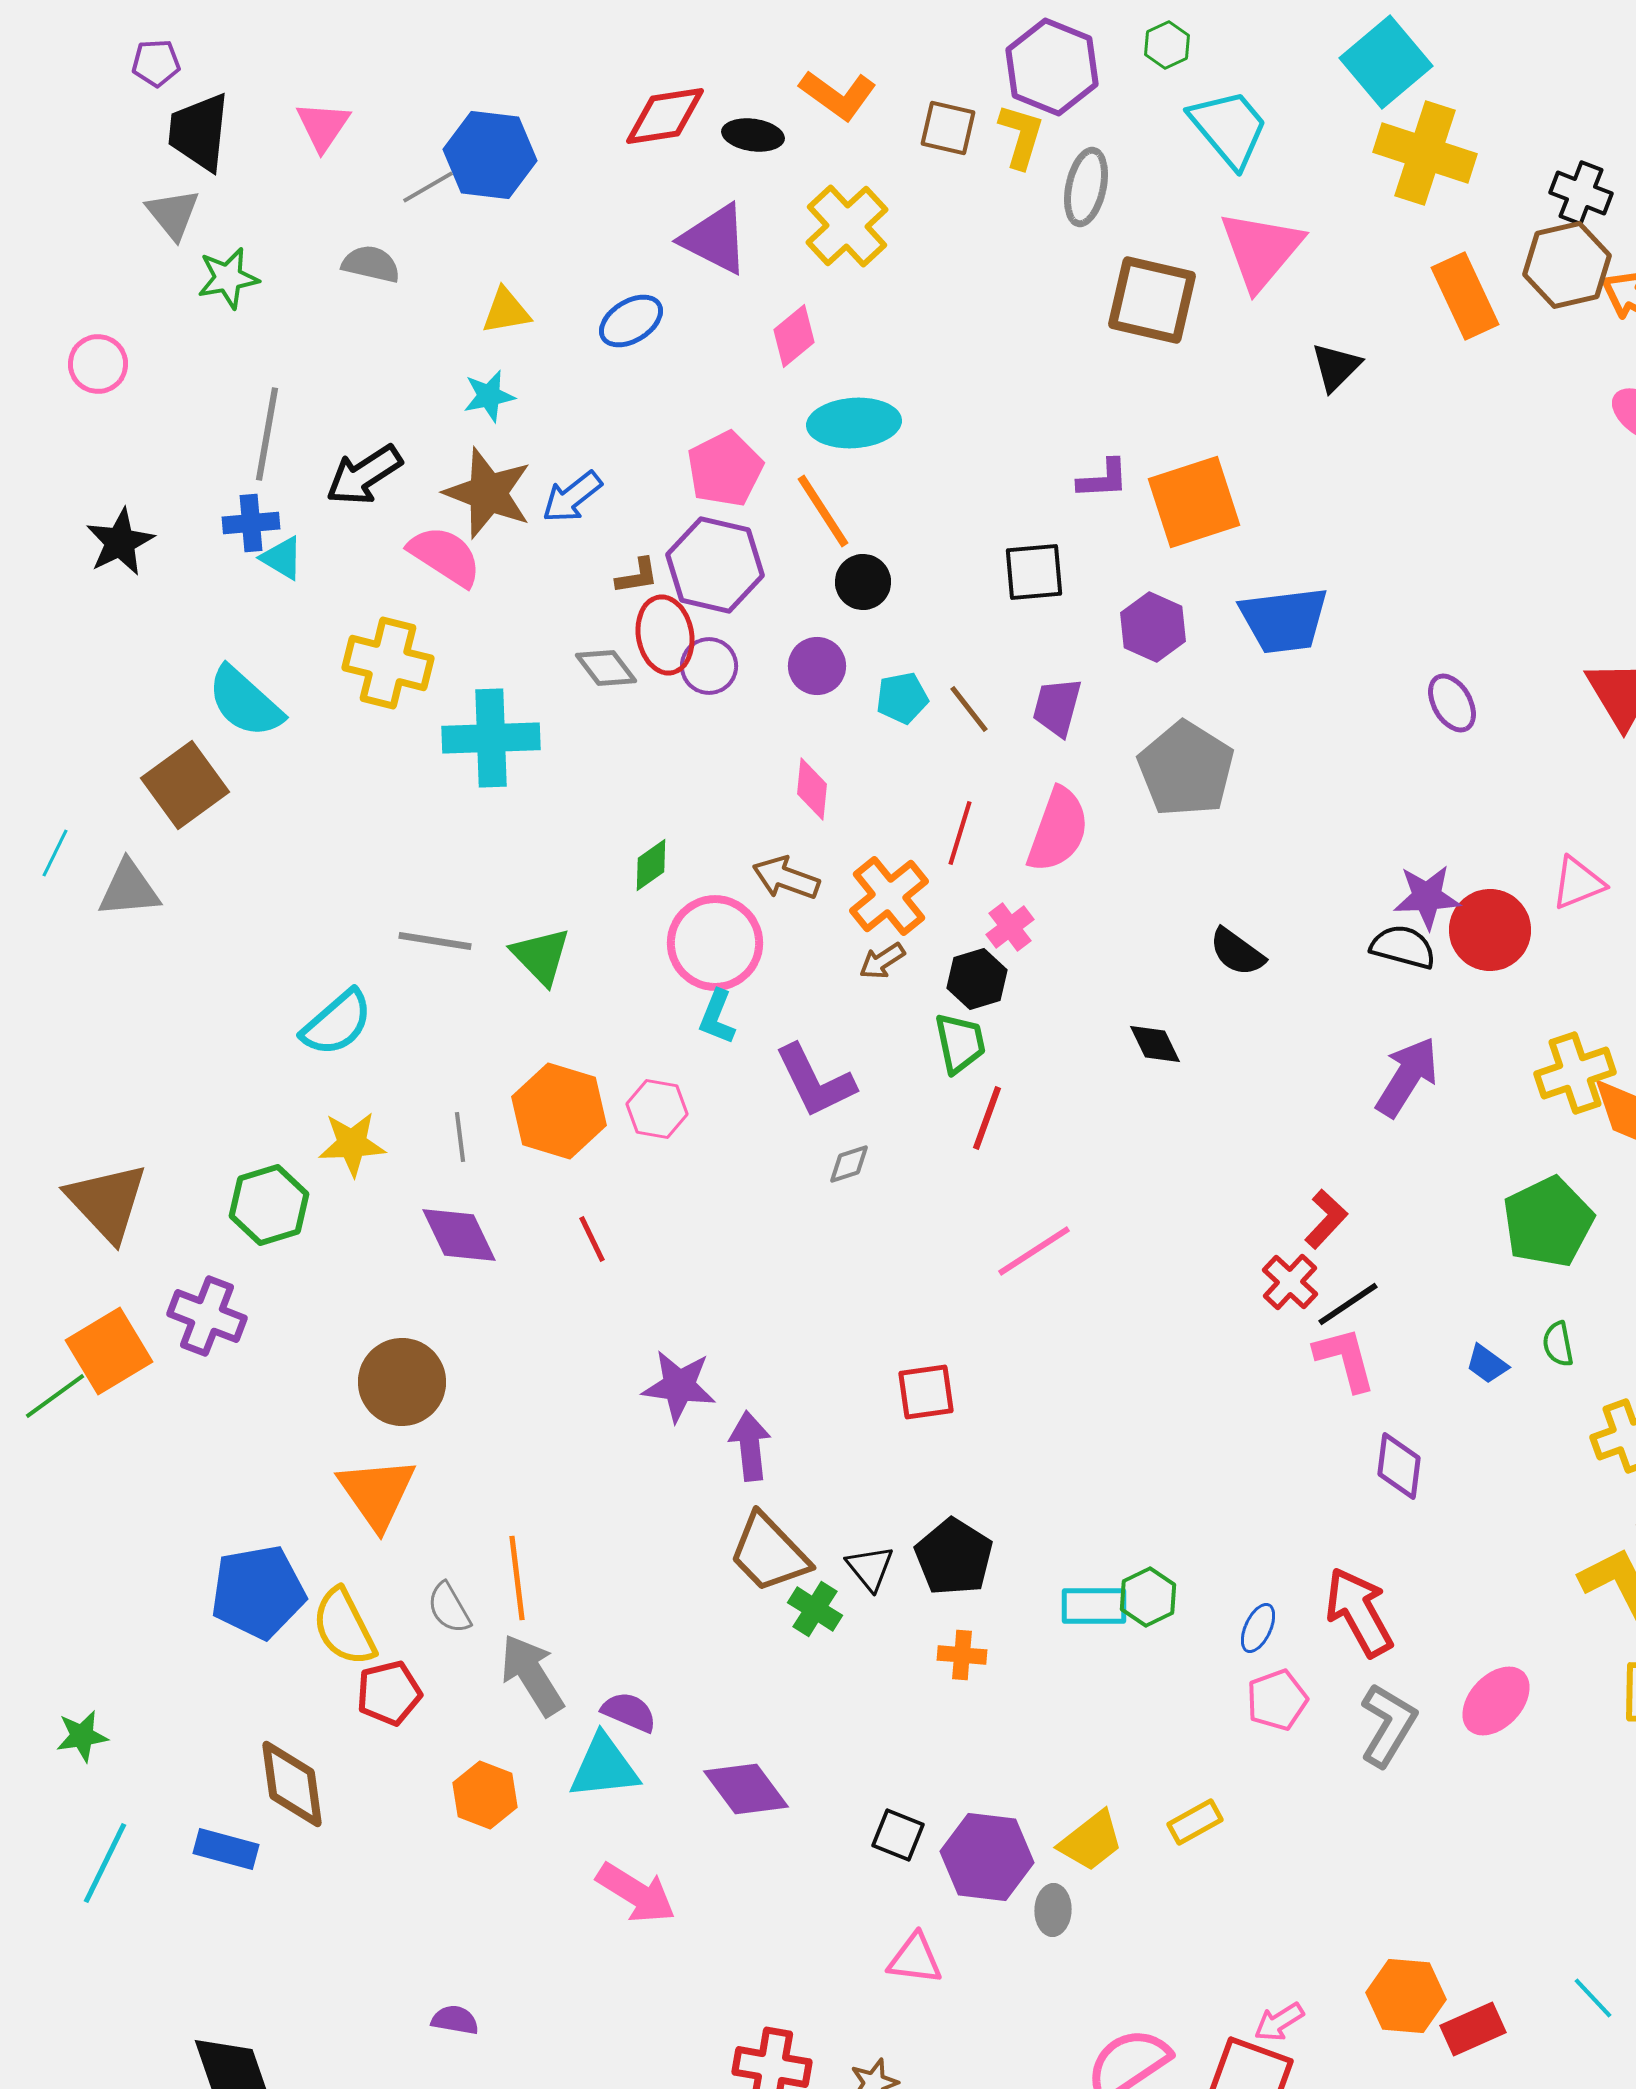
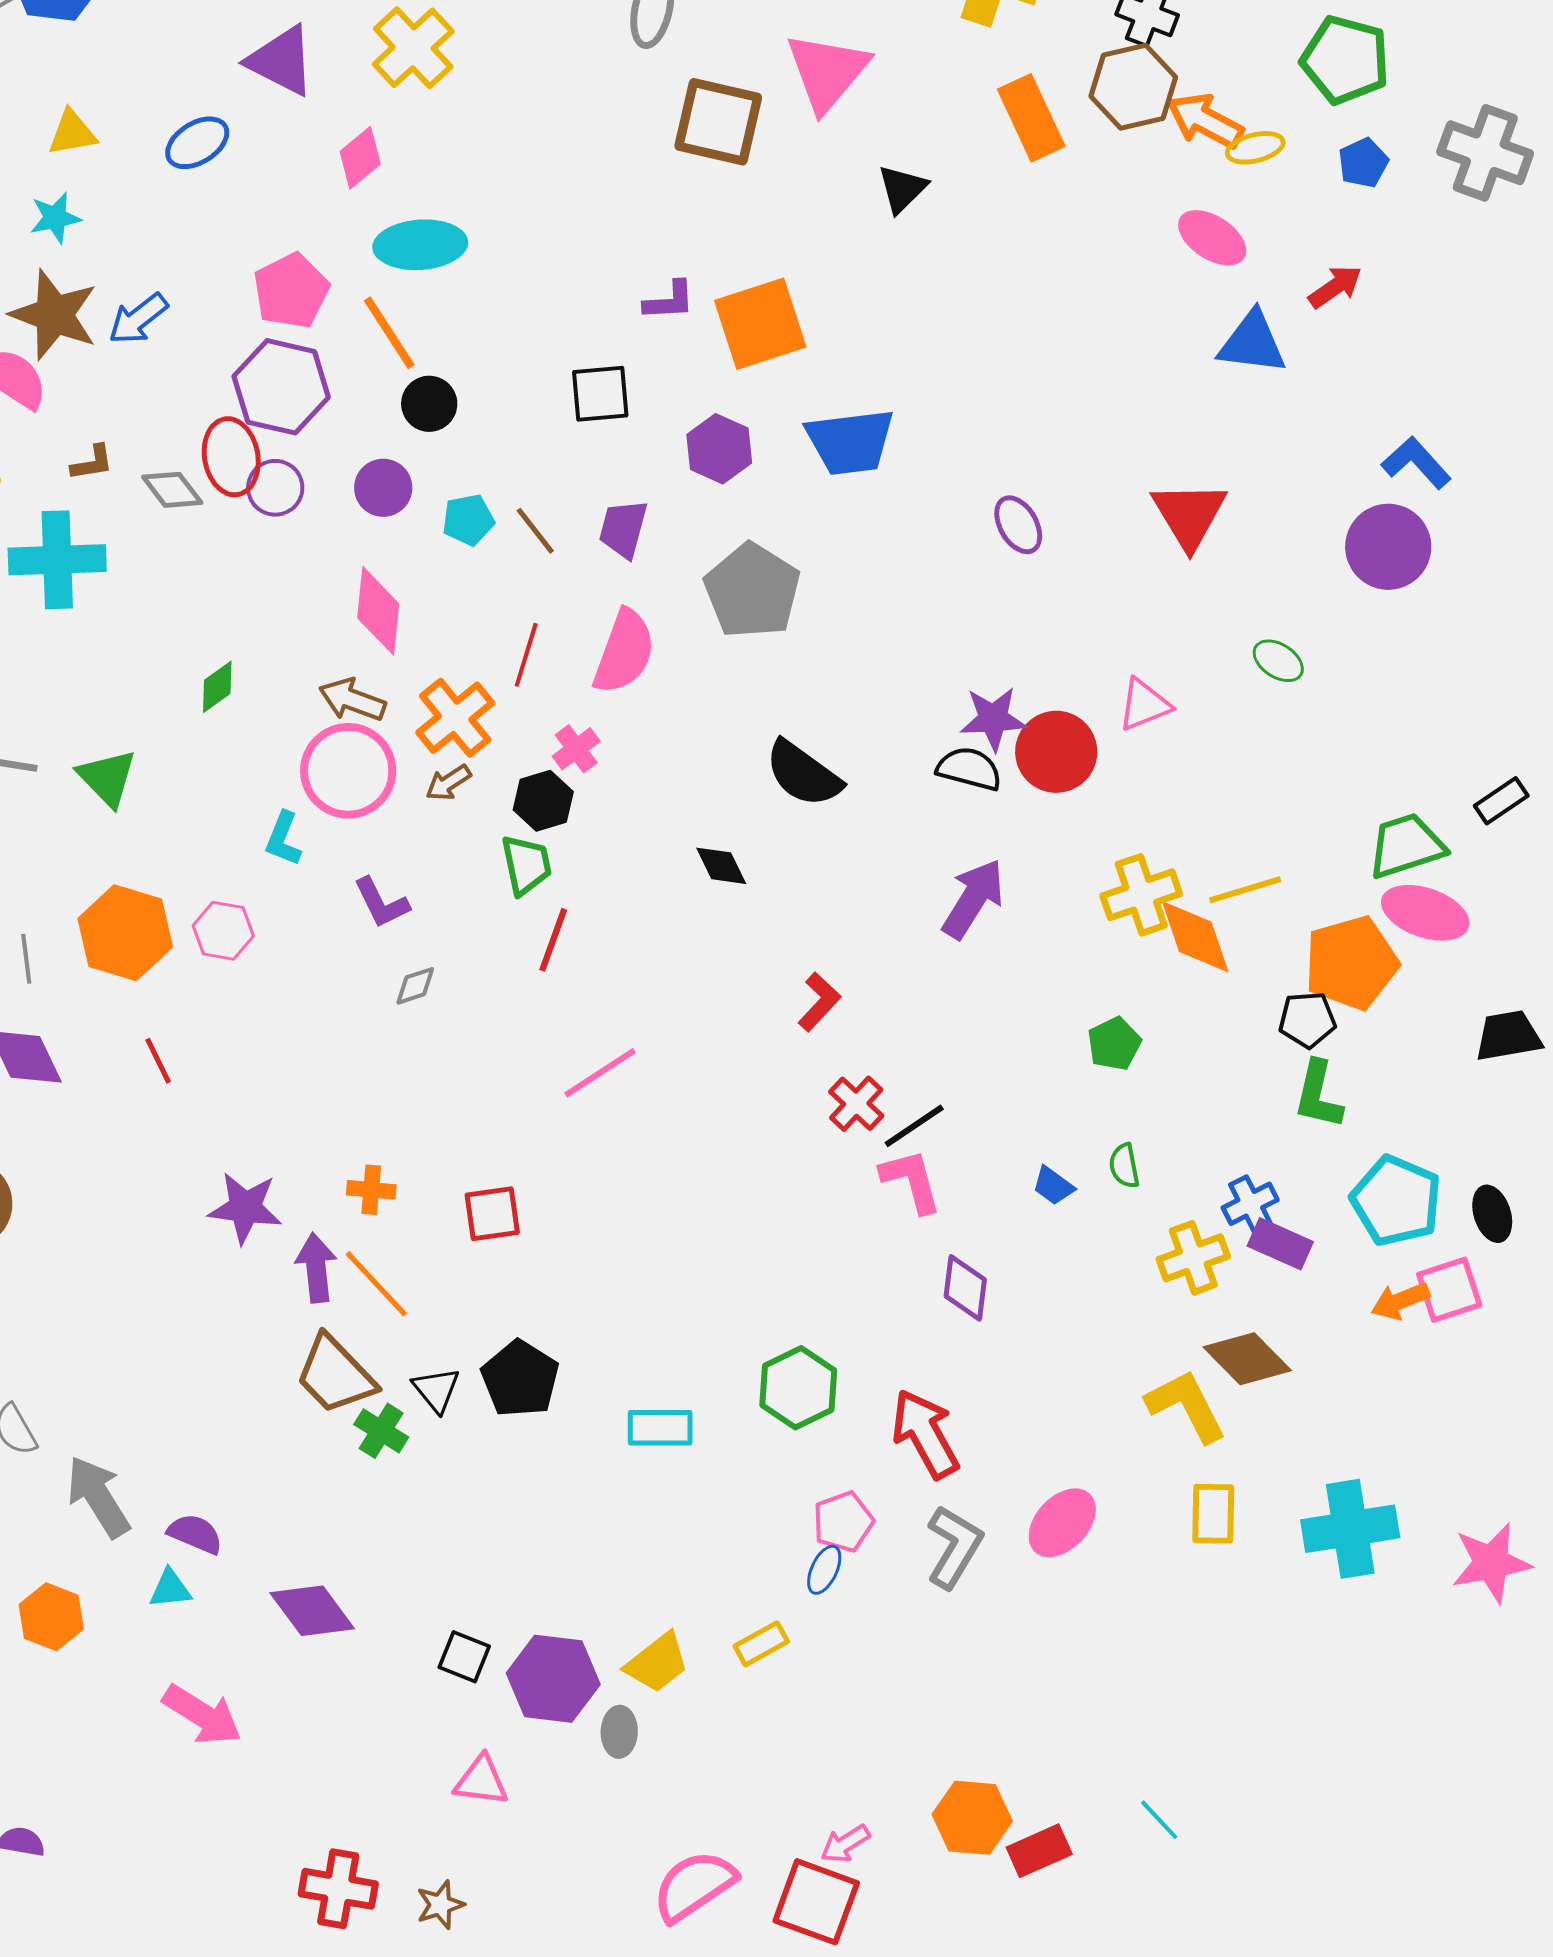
brown L-shape: (637, 576) -> (92, 463), moved
pink diamond: (812, 789) -> (378, 611), size x1.4
pink circle: (715, 943) -> (348, 771), moved
black semicircle: (1237, 952) -> (803, 774), size x1.4
purple L-shape: (815, 1081) -> (381, 903), size x0.7
red L-shape: (1326, 1219) -> (819, 1002), moved
green pentagon: (1548, 1222) -> (1114, 1044), size x0.6
orange line: (517, 1578) -> (376, 1284), moved, turned -36
green hexagon: (1148, 1597) -> (798, 1388), moved, size x1.4
blue ellipse: (1258, 1628) -> (824, 1570), moved
orange cross: (962, 1655) -> (371, 1190), moved
cyan triangle: (604, 1767) -> (170, 1589), size x0.6

